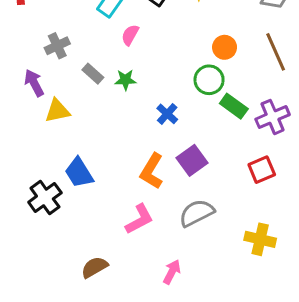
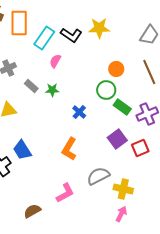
purple square: (192, 160) -> (117, 139), moved
pink L-shape: (139, 219) -> (65, 193), moved
yellow cross: (260, 239) -> (123, 189), moved
pink arrow: (172, 272) -> (121, 214), moved

